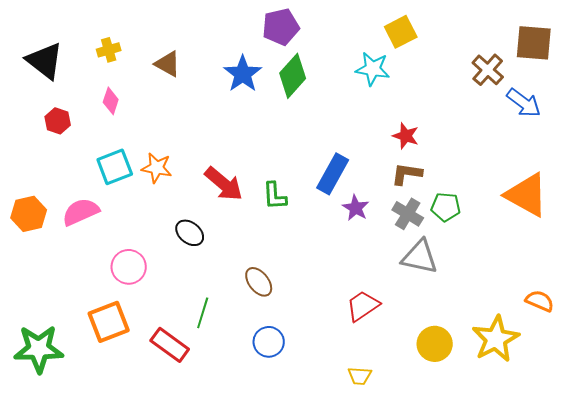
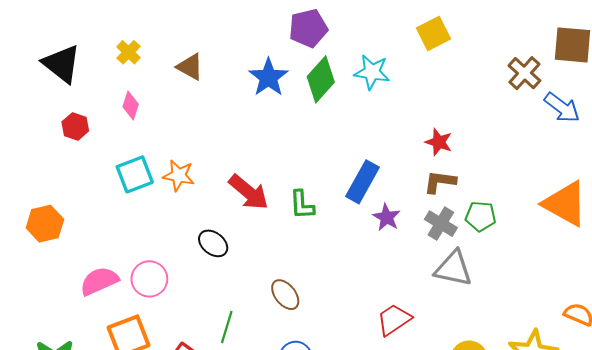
yellow cross: (109, 50) -> (129, 52), turned -30
cyan star: (373, 69) -> (372, 72), moved
pink semicircle: (81, 212) -> (99, 281), moved

